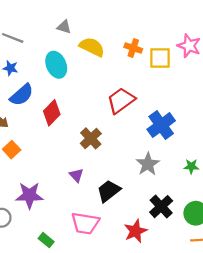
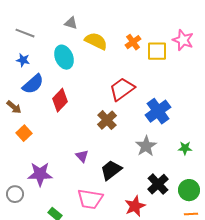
orange cross: (133, 48) -> (133, 42), turned 35
brown cross: (91, 138) -> (107, 120), moved

